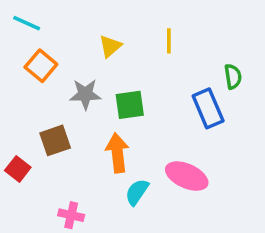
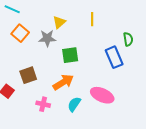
gray star: (85, 94) -> (47, 38), moved
orange arrow: (117, 153) -> (63, 82), turned 65
pink cross: (71, 215) -> (43, 104), moved

